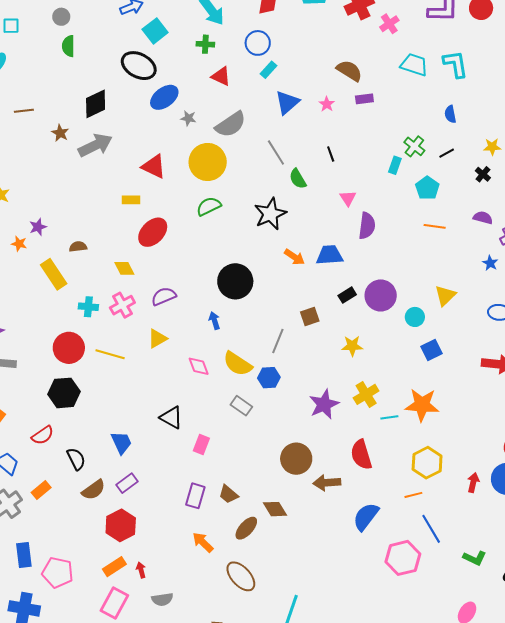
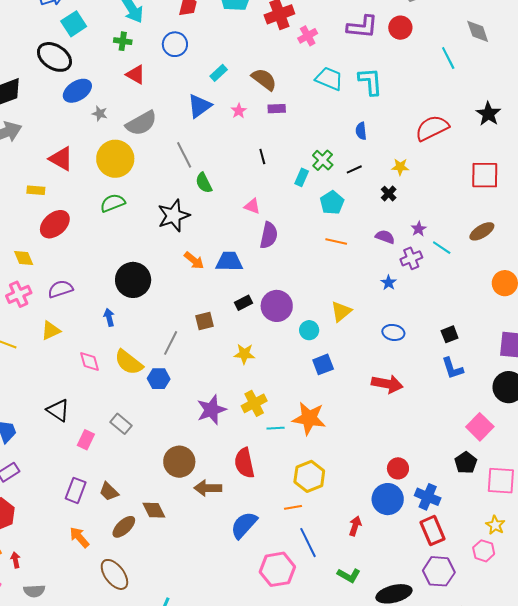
cyan rectangle: (269, 70) -> (219, 73), moved
black line: (331, 154) -> (262, 157), moved
pink triangle: (348, 198) -> (252, 206), turned -42
gray rectangle: (241, 406) -> (121, 424), moved
red arrow: (473, 483) -> (355, 526), moved

